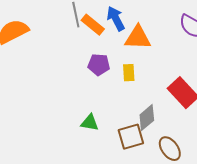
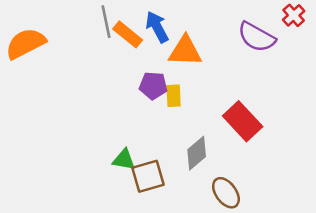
purple pentagon: (99, 65) -> (153, 86), moved
brown square: (131, 137) -> (148, 176), moved

